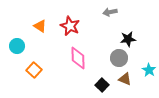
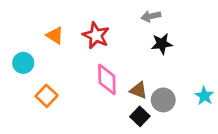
black star: (128, 39) -> (162, 44), moved
gray circle: (119, 58) -> (163, 100), moved
brown triangle: (125, 79) -> (139, 90), moved

